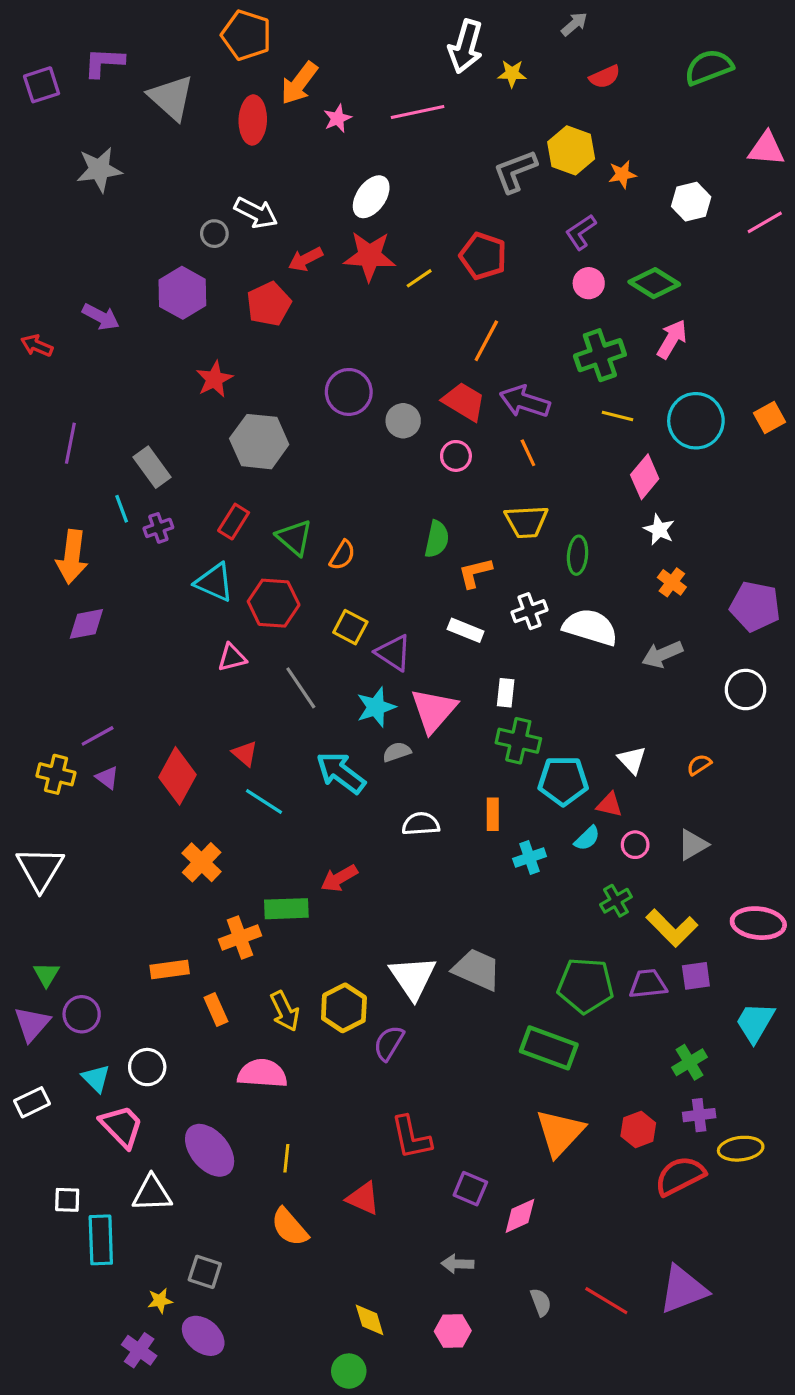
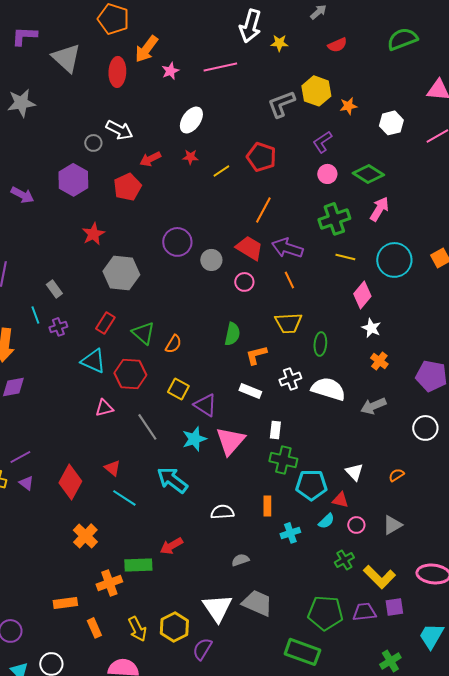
red star: (370, 256) -> (190, 157), size x0.5
gray rectangle: (152, 467) -> (54, 289), size x0.7
gray semicircle: (397, 752) -> (240, 560), moved

